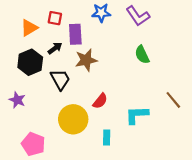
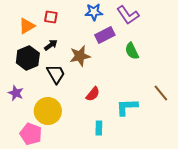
purple rectangle: (75, 34) -> (105, 35), moved, turned 66
yellow circle: (73, 119) -> (48, 111), moved

